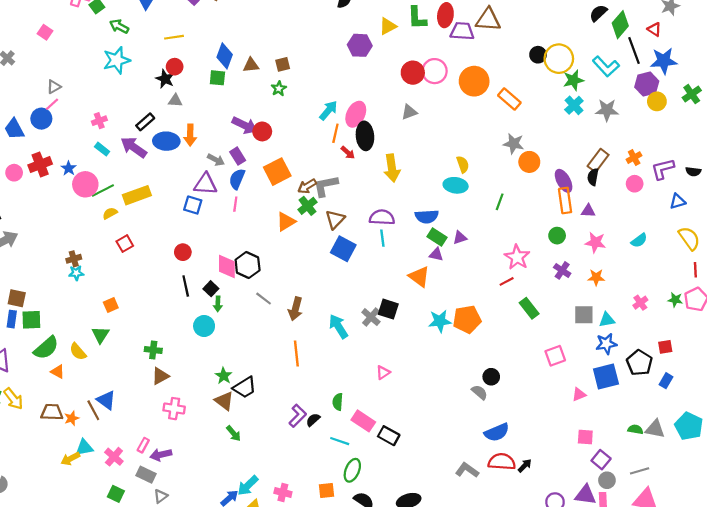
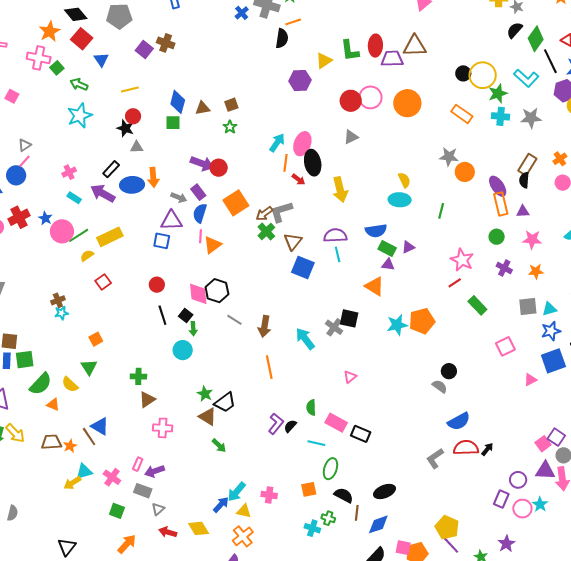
orange rectangle: (509, 99) -> (462, 114), moved
cyan cross: (574, 105) -> (501, 116), turned -36
orange triangle: (286, 222) -> (213, 245), moved
pink square: (585, 437) -> (543, 444), moved, turned -35
gray L-shape: (467, 470) -> (435, 458), turned -65

